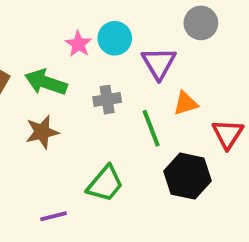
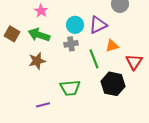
cyan circle: (115, 38) -> (75, 25), moved
pink star: (78, 44) -> (41, 11), moved
purple triangle: (159, 63) -> (98, 25), turned 36
green trapezoid: (105, 184) -> (70, 88), turned 45

